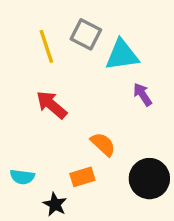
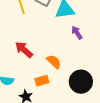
red arrow: (52, 105) -> (24, 50), moved

